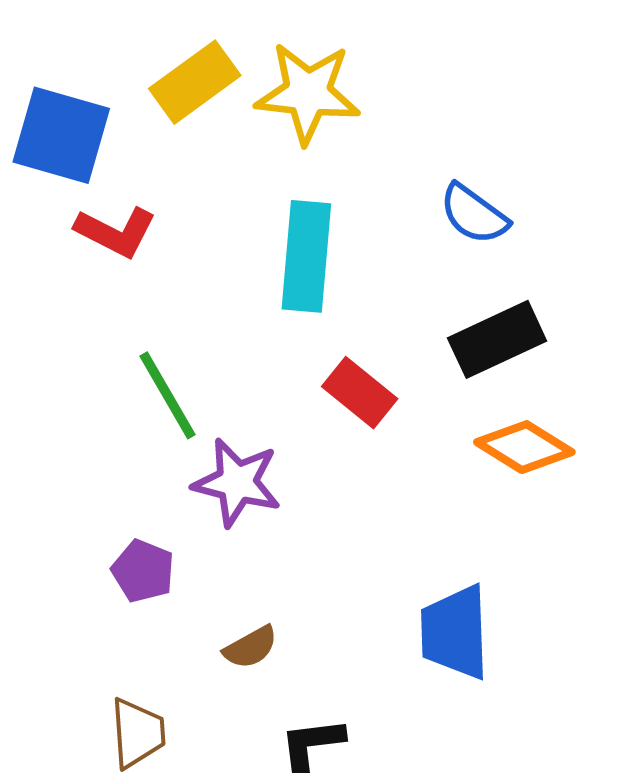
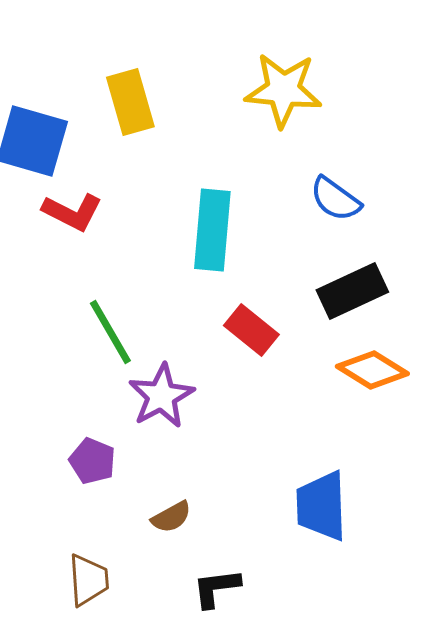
yellow rectangle: (195, 82) -> (130, 102), turned -70
yellow star: (308, 93) -> (283, 90), moved
purple star: (237, 482) -> (161, 396), turned 30

